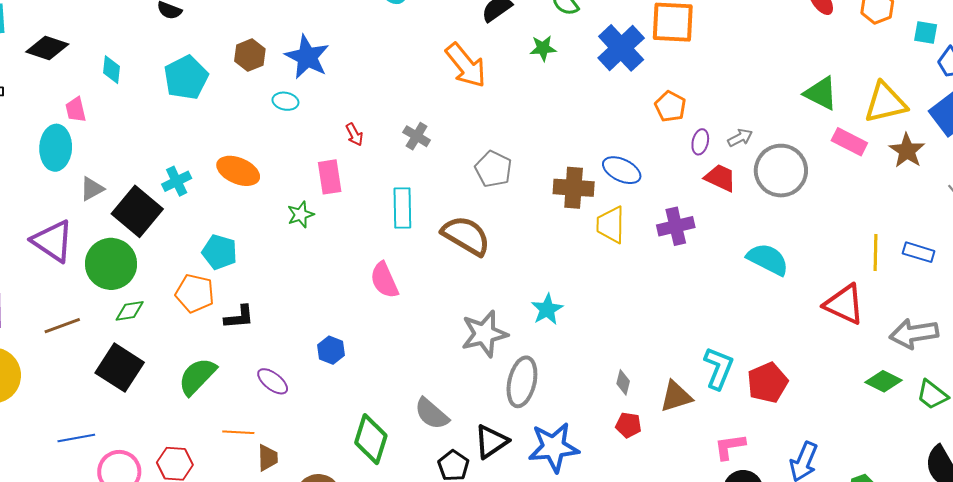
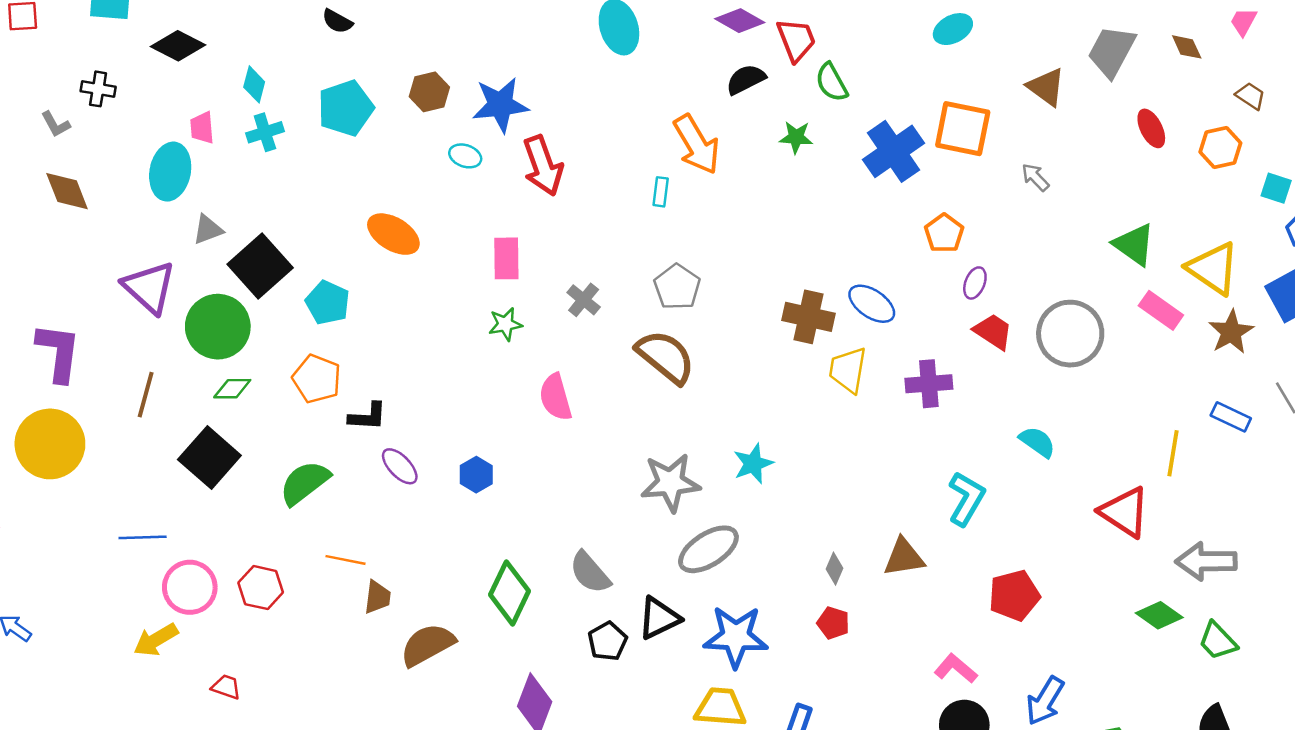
blue star: (307, 57) -> (500, 105), turned 30
yellow triangle: (885, 103) -> (1213, 268), turned 39
red arrow: (354, 135) -> (543, 166), moved, size x2.0
gray cross: (417, 136) -> (584, 300), moved
gray arrow: (740, 138) -> (1035, 177), moved, turned -115
gray pentagon: (493, 169) -> (677, 287), moved
cyan cross: (177, 181) -> (265, 132), moved
cyan rectangle: (402, 208) -> (661, 192), moved, size x0.6
green star: (301, 215) -> (505, 324), moved
cyan pentagon: (220, 252) -> (328, 303), moved
blue rectangle: (919, 252) -> (1231, 417), moved
cyan semicircle: (768, 259) -> (1037, 442), size x0.7
brown line: (62, 326) -> (146, 395), turned -63
cyan L-shape: (719, 368) -> (966, 499), moved
purple ellipse: (273, 381) -> (400, 466), moved
gray ellipse: (522, 382) -> (708, 549), turned 36
brown triangle: (676, 397) -> (904, 557), moved
pink L-shape: (730, 447) -> (956, 668), turned 40

